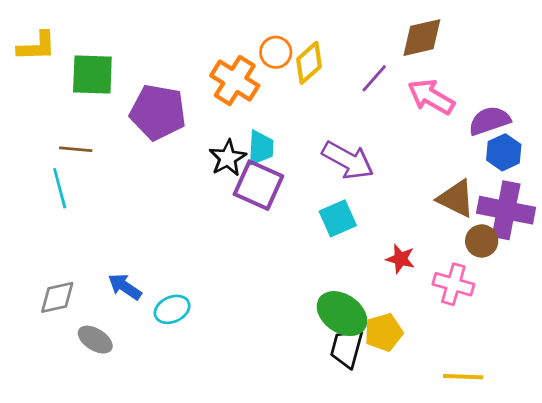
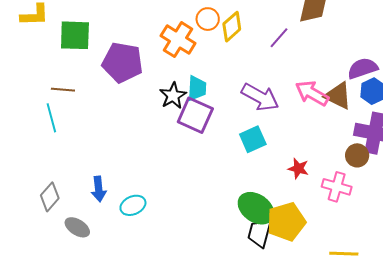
pink arrow: (431, 97) -> (312, 93), moved
brown triangle: (456, 199) -> (338, 96), moved
blue arrow: (125, 287) -> (99, 189), turned -130
gray diamond: (57, 297) -> (50, 197), turned -36
yellow pentagon: (384, 332) -> (286, 222), size x1.4

